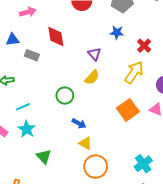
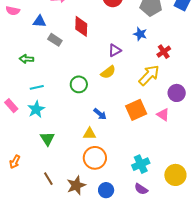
purple triangle: (94, 54) -> (115, 50), turned 32
blue arrow: (79, 123) -> (100, 114), moved
yellow triangle: (85, 143) -> (90, 134), turned -40

